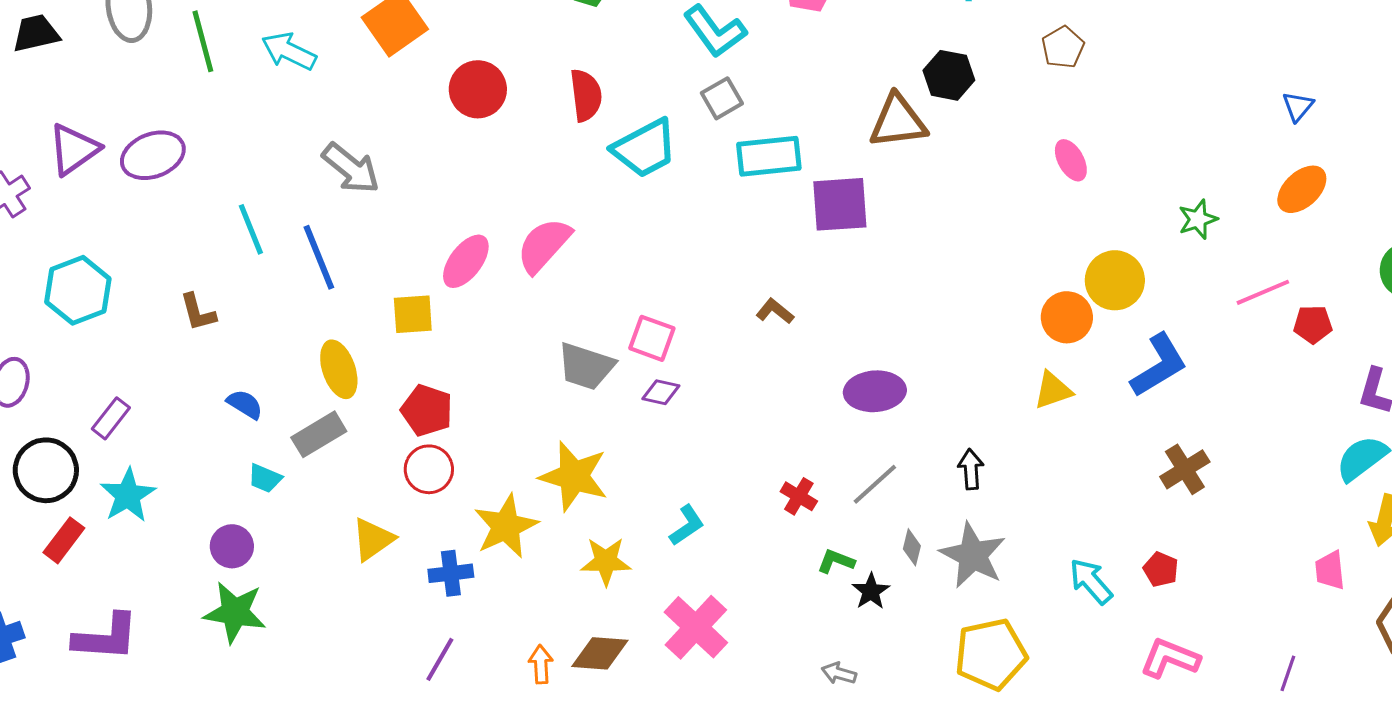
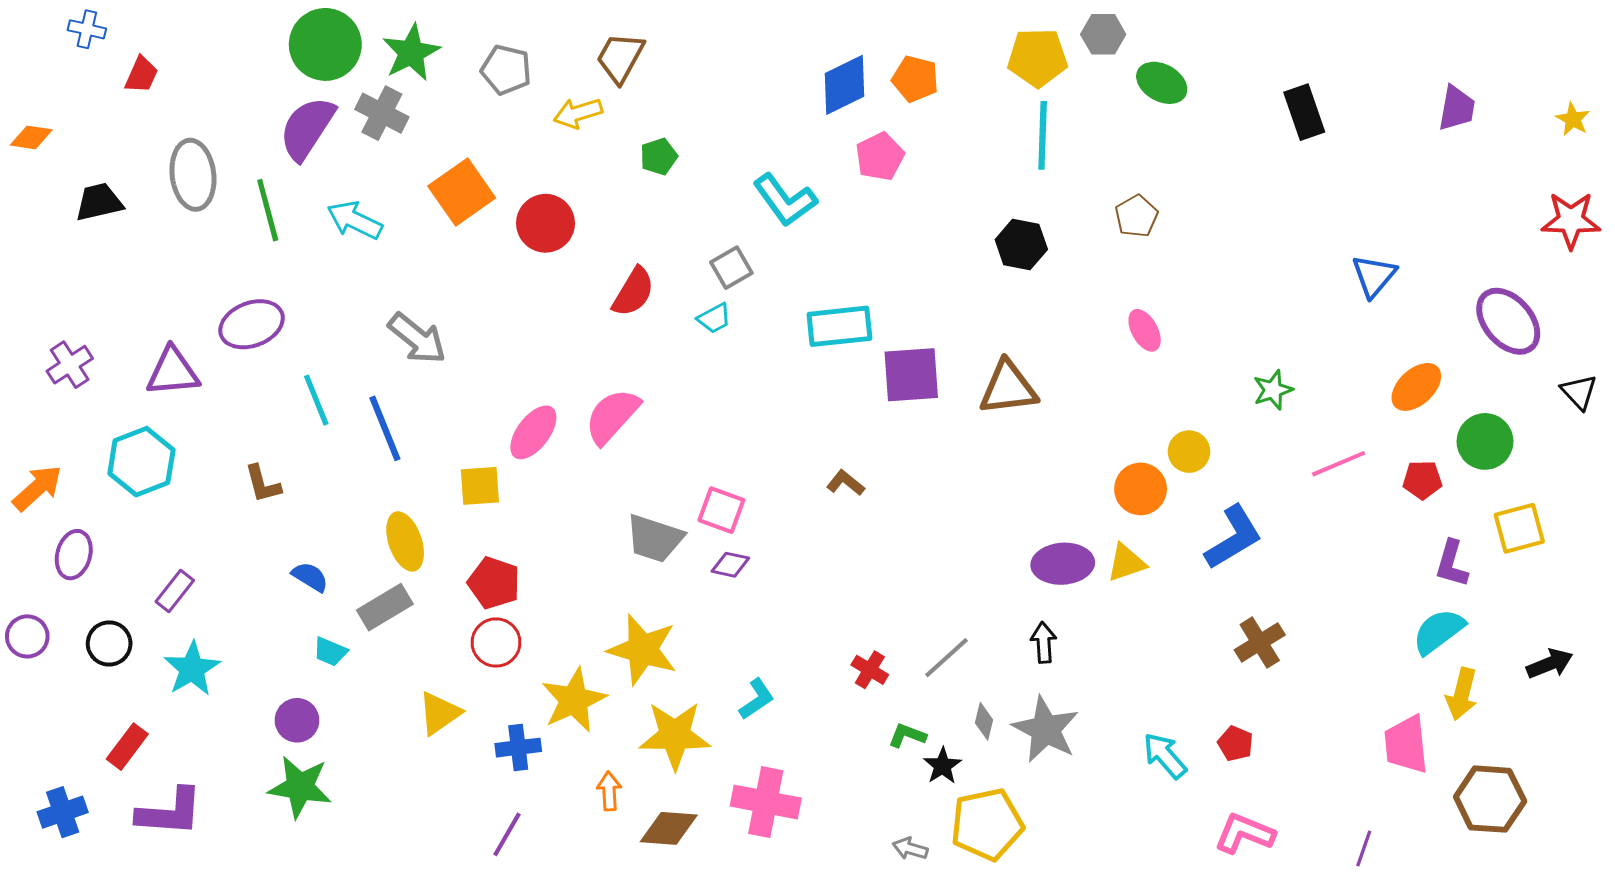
red circle: (478, 89) -> (546, 223), moved
red semicircle: (586, 95) -> (633, 292), moved, turned 38
gray square: (722, 98) -> (731, 268), moved
blue triangle: (1298, 106) -> (1374, 276), size x1.4
brown triangle: (898, 121) -> (1008, 388), moved
cyan trapezoid: (645, 148) -> (714, 318), size x0.5
purple triangle: (74, 149) -> (173, 372), moved, turned 30
purple ellipse: (153, 155) -> (252, 324), moved
orange ellipse: (1302, 189) -> (1416, 387), moved
yellow circle: (1115, 280) -> (1189, 452), size x0.7
red pentagon: (1313, 324) -> (1422, 480), moved
purple ellipse: (875, 391) -> (1063, 564), moved
black circle: (46, 470) -> (109, 643), size x0.7
red rectangle: (64, 540) -> (127, 747), moved
yellow star: (606, 561) -> (675, 735), size x1.4
pink trapezoid: (1330, 570) -> (1406, 745), size x1.5
pink cross: (696, 627) -> (766, 802), turned -32
yellow pentagon: (991, 654) -> (987, 824), moved
orange arrow: (541, 664) -> (609, 791), moved

